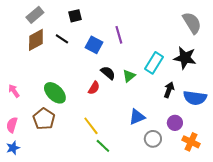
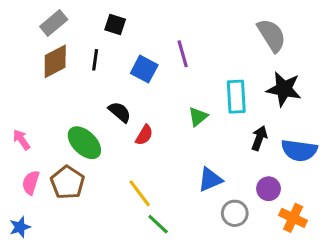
black square: (75, 16) -> (115, 25), turned 32
gray semicircle: (192, 23) -> (272, 35), moved
black line: (62, 39) -> (95, 60), turned 64
cyan rectangle: (154, 63) -> (236, 97), turned -35
black semicircle: (108, 73) -> (120, 112), moved
pink semicircle: (12, 125) -> (31, 183), moved

